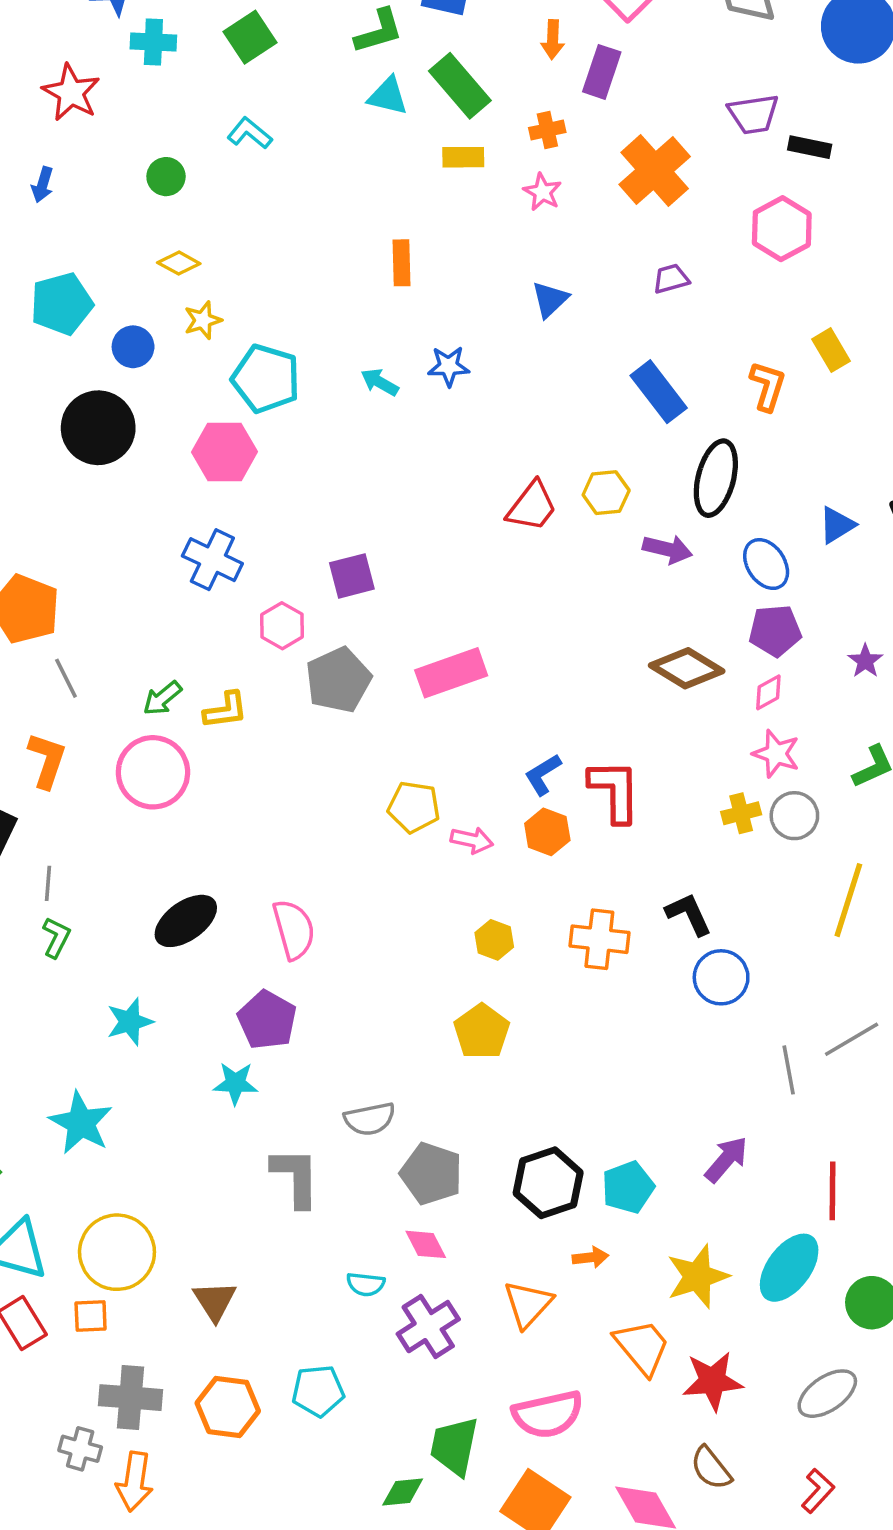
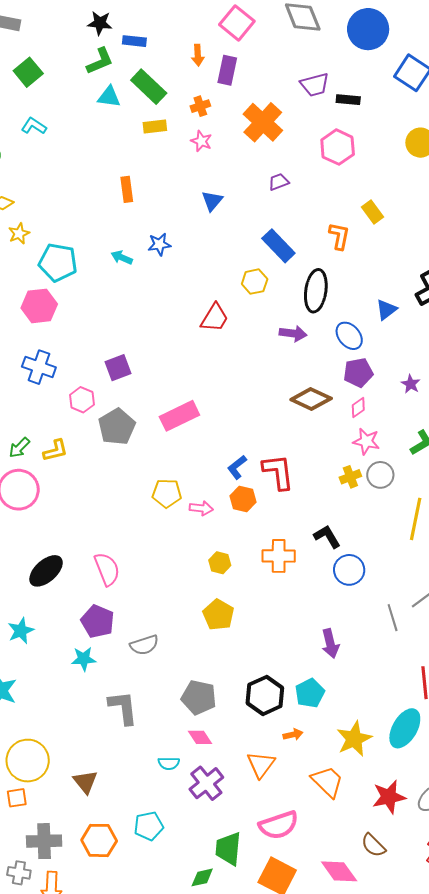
yellow hexagon: (606, 493) -> (255, 282), moved
gray semicircle: (370, 1119) -> (144, 645), moved
purple arrow: (726, 1159) -> (330, 643), moved, turned 132
red star: (712, 1381) -> (389, 797), moved

